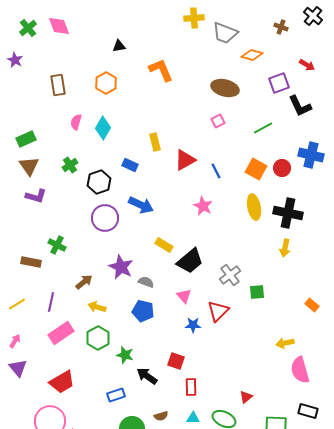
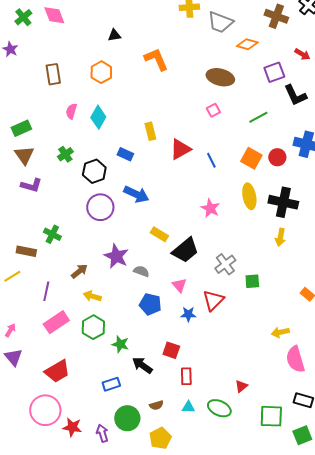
brown cross: (281, 27) -> (276, 16), size x1.6
pink star: (203, 206) -> (210, 208), moved
yellow line: (17, 304) -> (12, 276), moved
blue pentagon: (143, 311) -> (150, 304), moved

